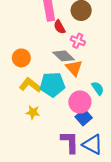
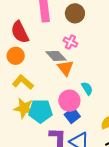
red semicircle: (60, 27) -> (20, 32), moved, size x1.6
cyan pentagon: (52, 84) -> (40, 111), moved
yellow star: (33, 112) -> (24, 108), size x1.5

